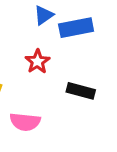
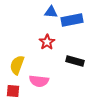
blue triangle: (44, 15) -> (51, 12), turned 40

